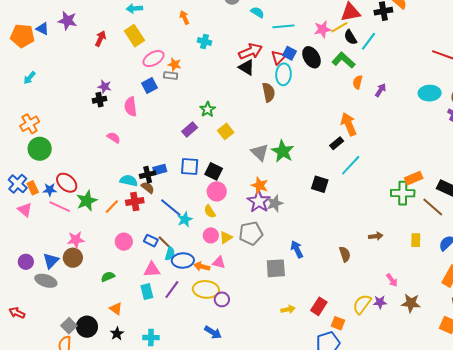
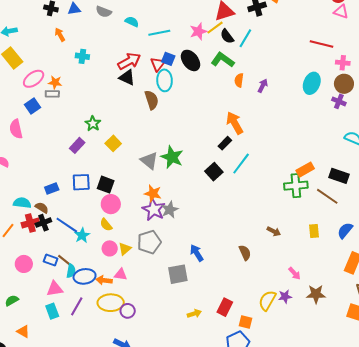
cyan ellipse: (430, 93) -> (312, 83), turned -60
black cross: (148, 175) -> (43, 223), moved
black square: (320, 184) -> (214, 172), moved, turned 36
brown arrow: (376, 236) -> (274, 231), turned 40

